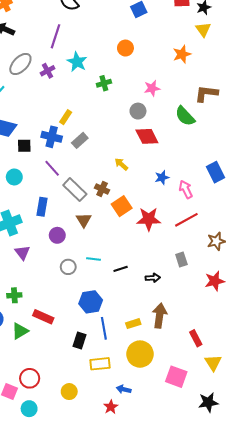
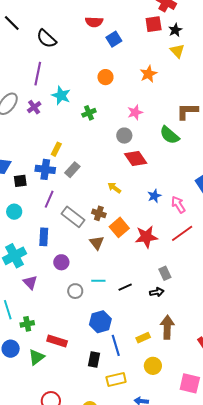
orange star: (182, 54) -> (148, 74), moved
purple line: (52, 168) -> (49, 199), turned 72
brown triangle: (84, 220) -> (97, 243), moved
gray rectangle: (181, 259) -> (165, 273), moved
yellow circle: (140, 354) -> (153, 366), size x0.7

